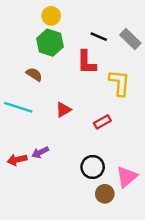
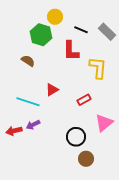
yellow circle: (51, 16) -> (55, 17), moved
cyan line: (18, 107) -> (28, 102), moved
pink triangle: (127, 177) -> (104, 123), moved

